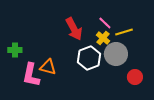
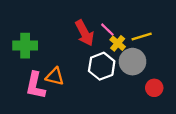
pink line: (105, 23) -> (107, 30), moved
green cross: (15, 50) -> (25, 46), moved, size x1.5

